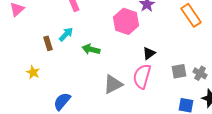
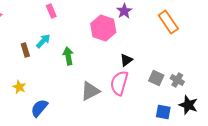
green arrow: (91, 49) -> (68, 56), turned 66
gray square: (179, 71) -> (156, 78), turned 35
yellow star: (33, 72) -> (19, 87), moved

